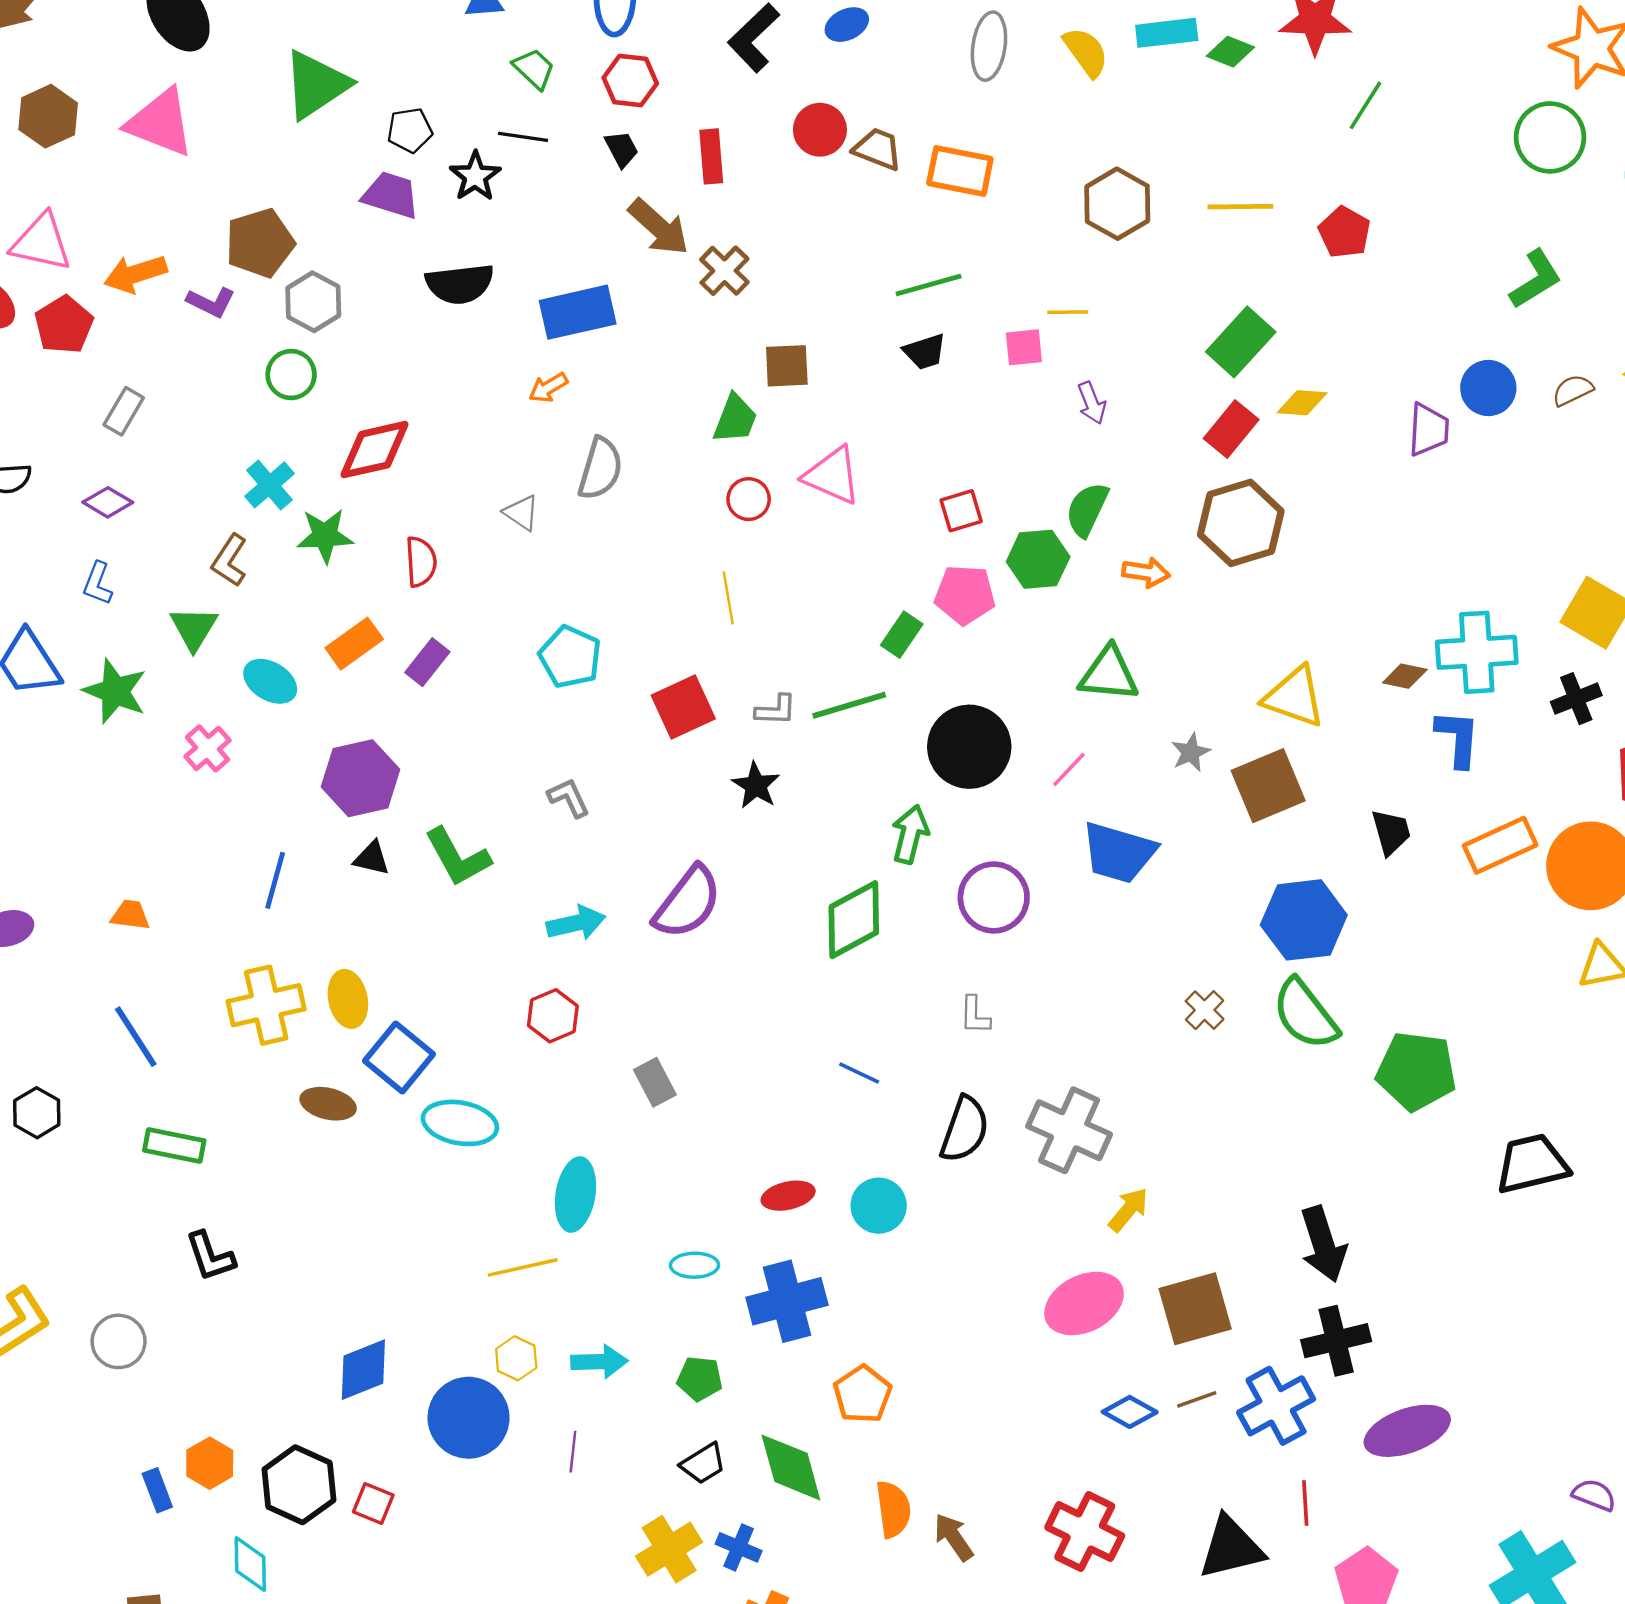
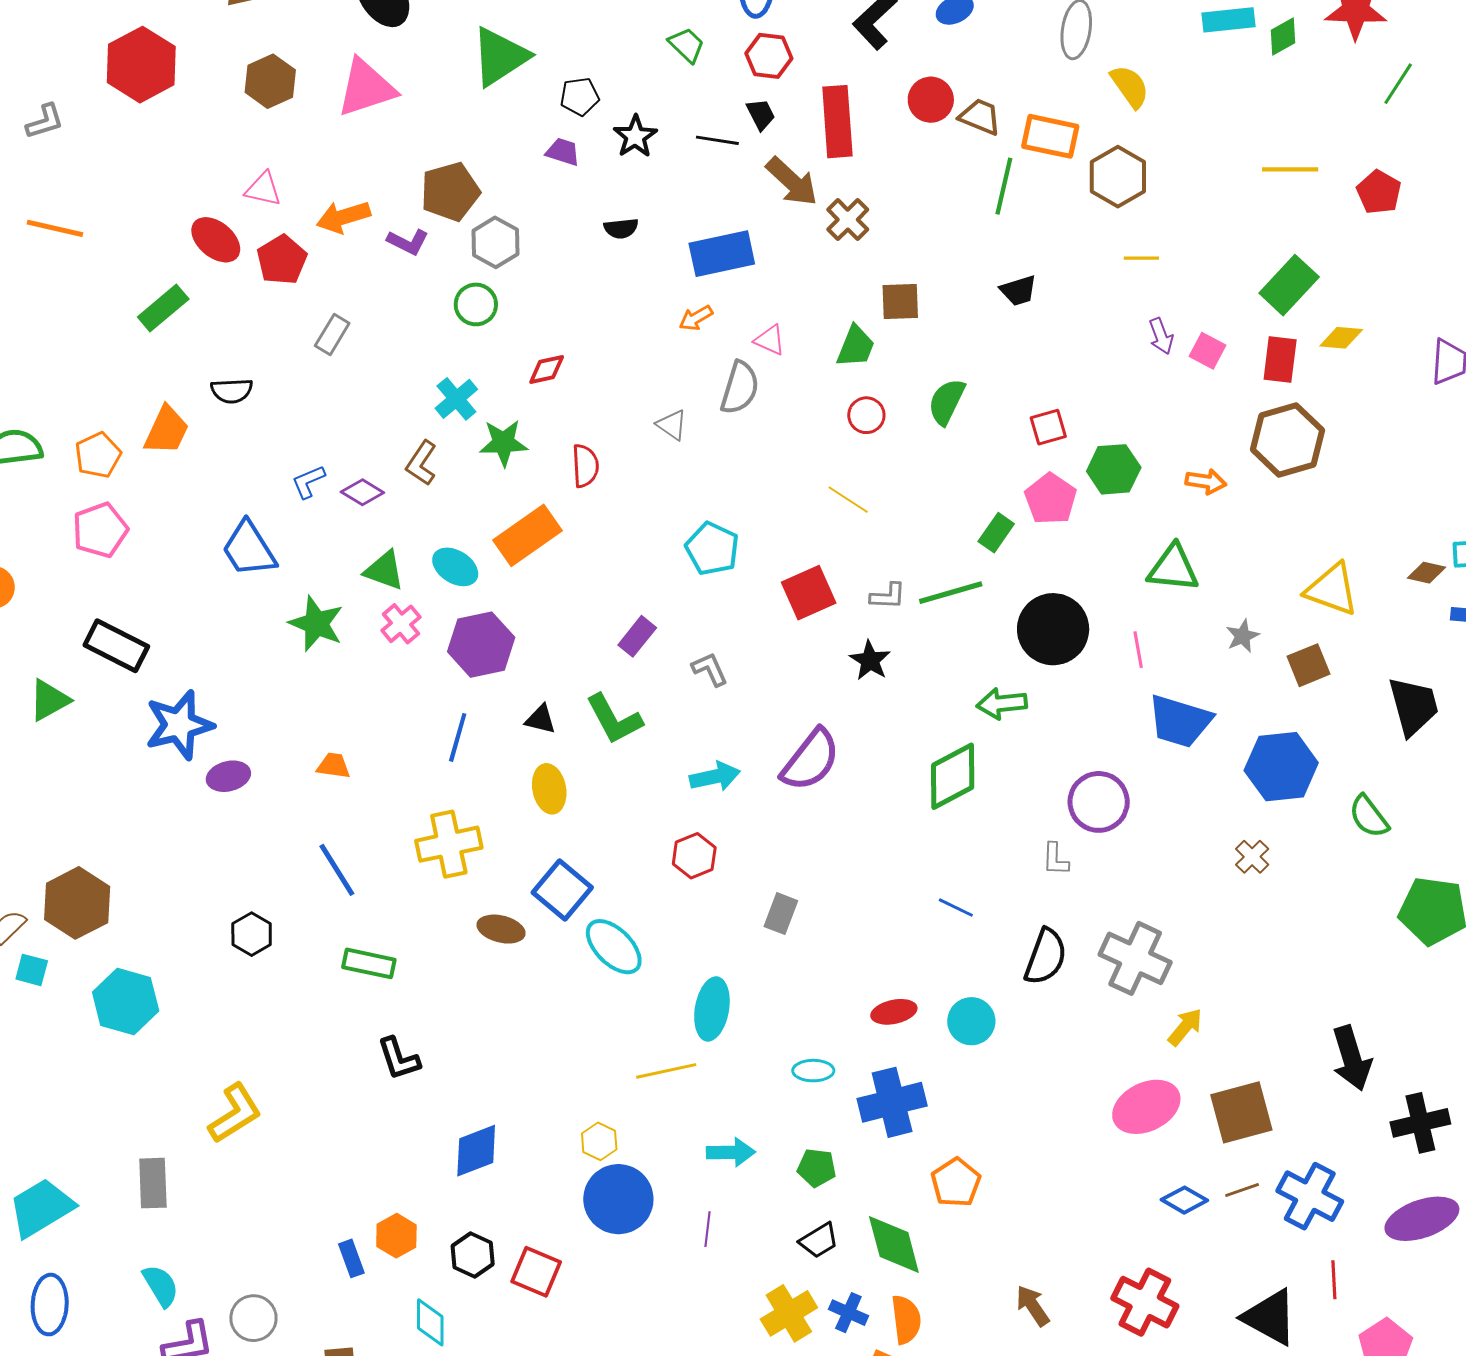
yellow semicircle: (1086, 52) -> (1130, 86), moved
green diamond: (1230, 52) -> (1283, 37), turned -51
pink triangle: (160, 123) -> (366, 88), turned -40
black line: (523, 137) -> (717, 140), moved
red rectangle: (711, 156) -> (837, 122), size x1.5
purple trapezoid: (391, 195) -> (563, 152), size x0.7
brown hexagon: (1117, 204) -> (1118, 177), moved
pink triangle: (41, 242) -> (263, 189), size x0.7
black semicircle: (460, 284) -> (621, 228), size x0.6
green line: (929, 285) -> (1004, 186), moved, turned -62
pink square: (1024, 347) -> (1208, 351), moved, turned 33
red rectangle: (1231, 429) -> (1280, 360), turned -33
red diamond: (374, 450) -> (547, 369), size x0.6
pink triangle: (832, 475) -> (770, 340), moved, size x0.6
purple diamond: (108, 502) -> (362, 492), moved
green semicircle: (1087, 509) -> (947, 402), moved
blue L-shape: (98, 583) -> (308, 482), turned 45
pink pentagon: (965, 595) -> (1051, 499), turned 30
yellow line: (728, 598) -> (848, 500), turned -48
green triangle: (194, 628) -> (384, 570), moved, turned -42
orange rectangle: (354, 644) -> (528, 535), size x1.4
purple rectangle: (427, 662) -> (637, 636), moved
green star: (115, 691) -> (316, 624), moved
pink line: (1069, 769) -> (1138, 650), turned -54
purple hexagon: (361, 778) -> (481, 645), moved
brown square: (1268, 786) -> (1309, 665), size x0.7
black trapezoid: (1391, 832) -> (1413, 706), size x1.5
green arrow: (910, 834) -> (1002, 704), turned -111
purple circle: (994, 897) -> (1099, 802), moved
blue hexagon: (1304, 920) -> (1281, 767), moved
yellow ellipse: (348, 999) -> (549, 789), moved
green semicircle: (1305, 1014) -> (1369, 816), moved, size x0.7
gray rectangle: (655, 1082) -> (781, 914), turned 48
cyan ellipse: (460, 1123) -> (614, 947), turned 34
gray circle: (119, 1341) -> (253, 1318), moved
black cross: (1336, 1341) -> (1420, 1123), moved
yellow hexagon: (516, 1358) -> (599, 1141), moved
blue diamond: (363, 1370) -> (476, 1151), moved
blue cross: (1276, 1406) -> (1310, 1196), turned -34
black hexagon: (299, 1485) -> (473, 1255), size x0.7
red square: (373, 1504) -> (536, 1272), size x1.4
orange semicircle: (893, 1509) -> (906, 1320), moved
black triangle: (1231, 1548) -> (1270, 1317), turned 42

